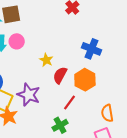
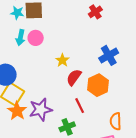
blue cross: (92, 49) -> (109, 55), turned 30
purple star: (29, 95) -> (41, 110), moved, turned 30
red line: (69, 102) -> (80, 106), turned -70

